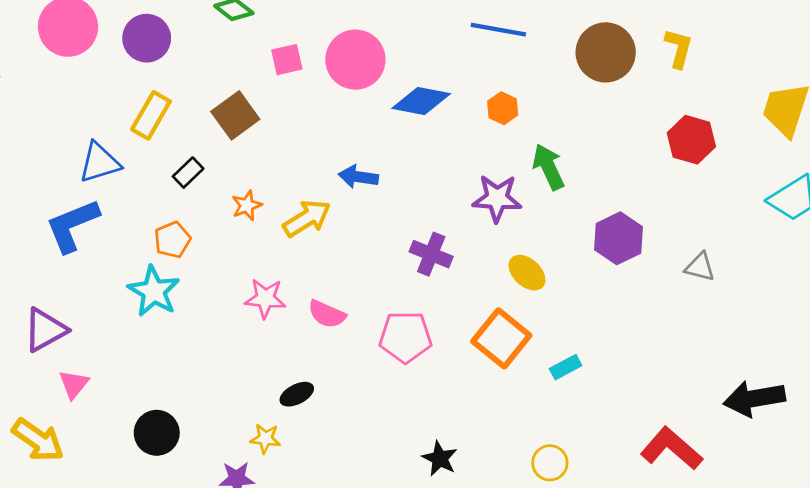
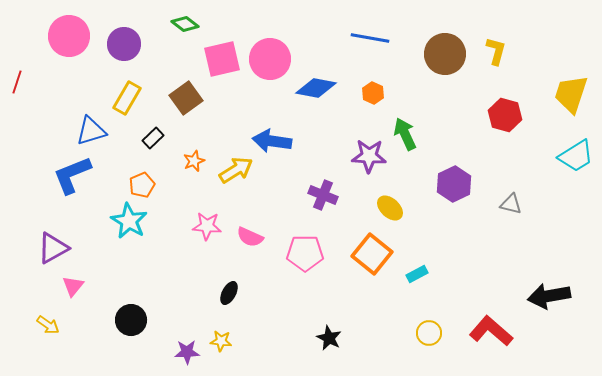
pink square: (287, 60) -> (222, 59), size x1.6
blue arrow: (358, 177) -> (272, 141), size x1.4
black ellipse: (297, 394) -> (229, 293), turned -35
yellow star: (265, 439) -> (221, 341), moved
yellow arrow: (38, 440) -> (48, 325), size x0.6
yellow circle: (550, 463) -> (429, 333), moved

